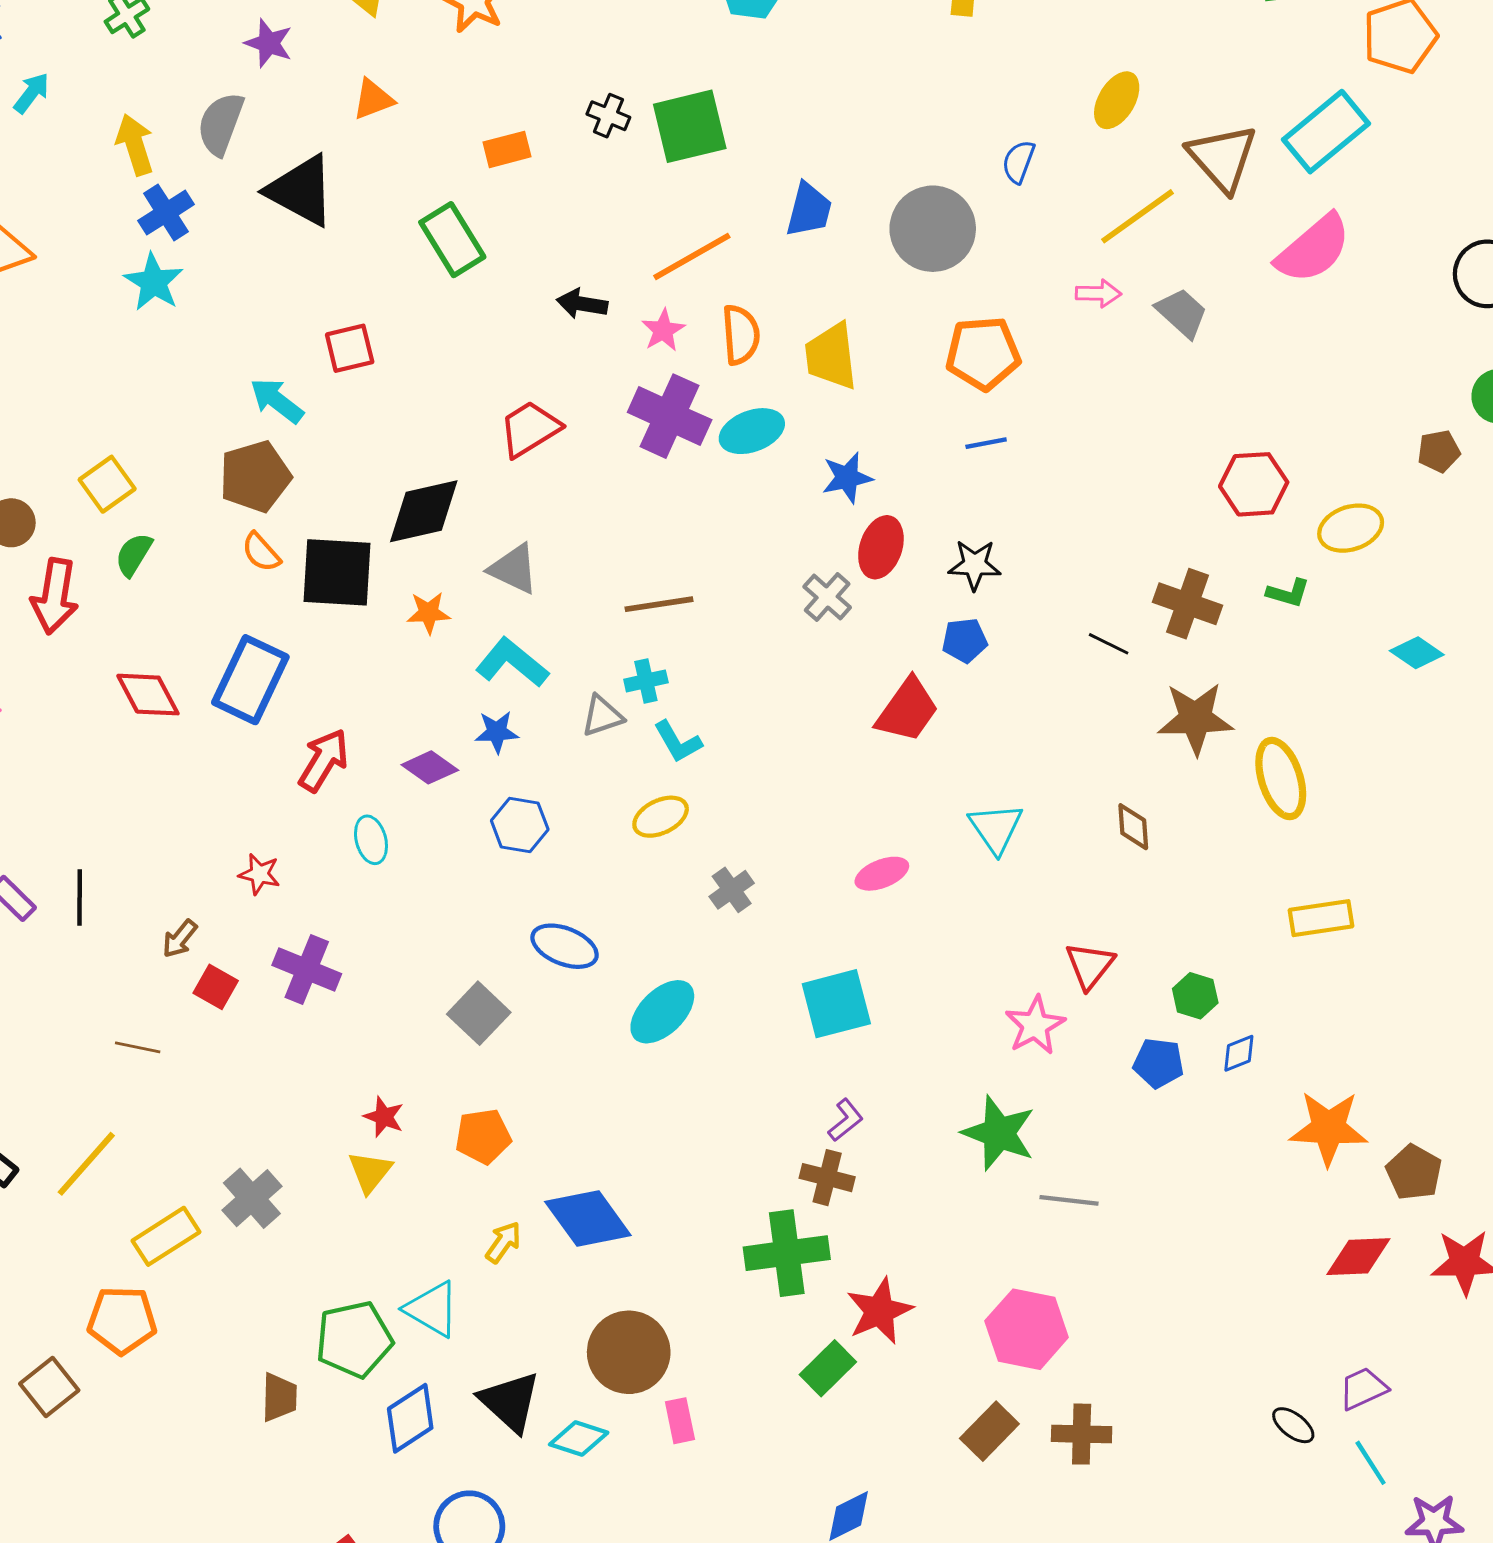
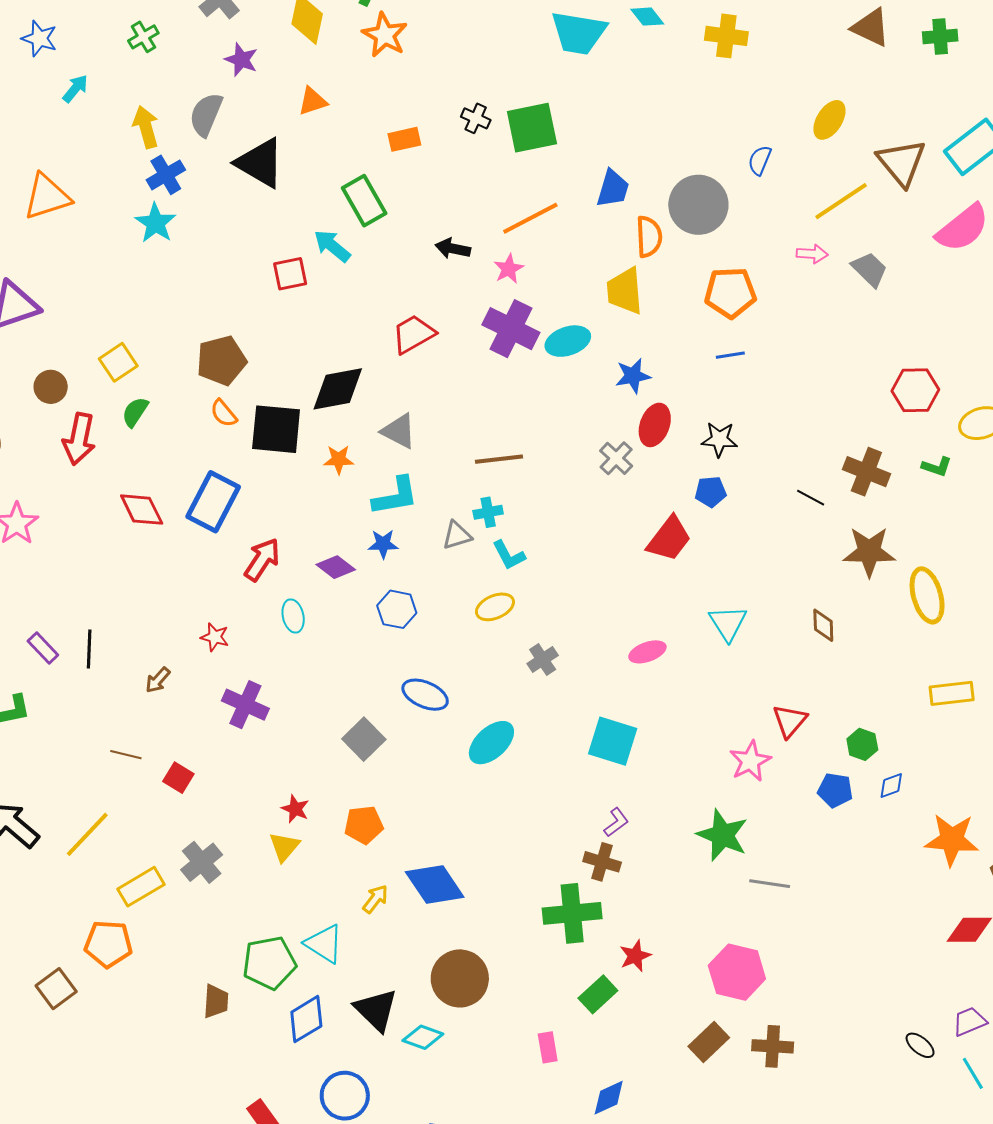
orange semicircle: (741, 335) -> (649, 237), moved
cyan arrow: (277, 401) -> (332, 246), moved
cyan L-shape: (512, 663) -> (395, 496), turned 129
red square: (216, 987) -> (178, 778), moved
cyan square: (836, 1004) -> (613, 741), turned 30
red star: (880, 1311) -> (635, 956), size x0.7
pink rectangle: (680, 1421) -> (548, 1047), moved

